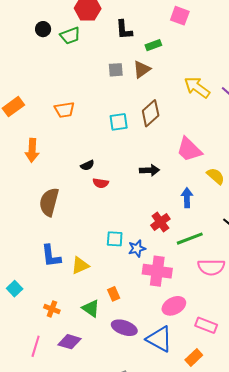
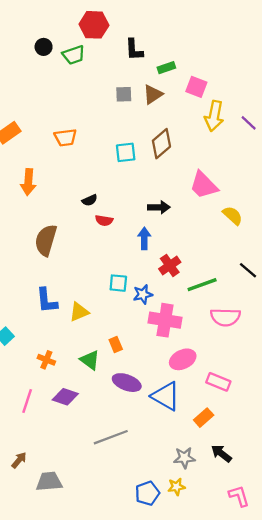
pink square: (180, 16) -> (196, 87), moved
yellow arrow: (197, 87) -> (214, 116), turned -116
blue arrow: (187, 198) -> (144, 238), moved

